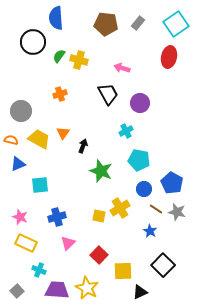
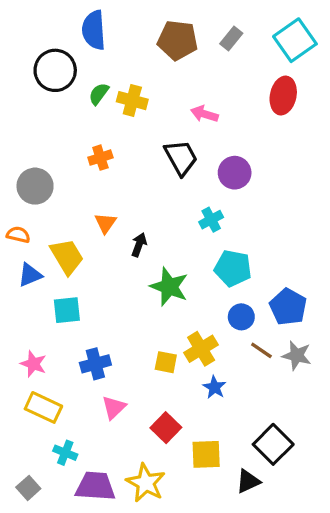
yellow trapezoid: (39, 139) -> (67, 256), moved, turned 30
blue star: (150, 231) -> (214, 387), moved
black triangle: (140, 292) -> (248, 481), moved

